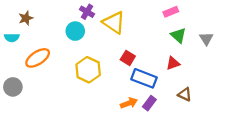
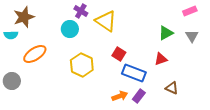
pink rectangle: (171, 12) -> (190, 11), moved
brown star: (26, 18) -> (24, 17), size x1.5
green triangle: (178, 35) -> (166, 33), turned 49

